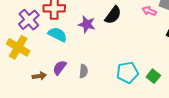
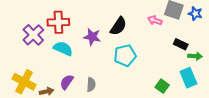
yellow cross: (18, 47) -> (24, 82), moved
cyan pentagon: (127, 72) -> (125, 55), moved

